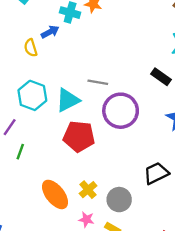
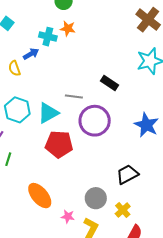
black rectangle: (161, 77) -> (109, 83), moved
yellow cross: (88, 190) -> (123, 210), moved

